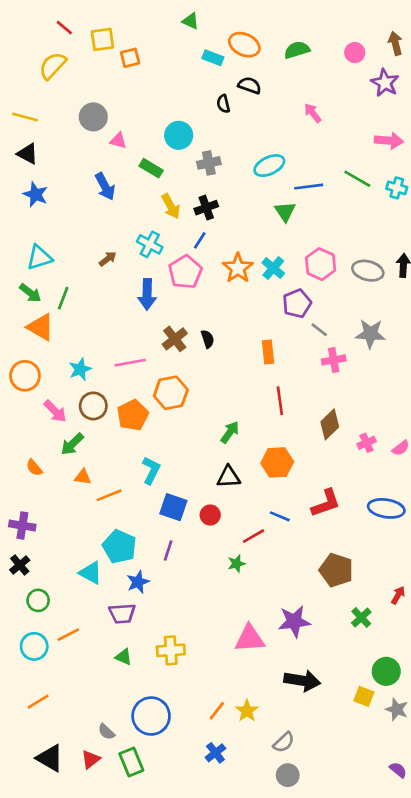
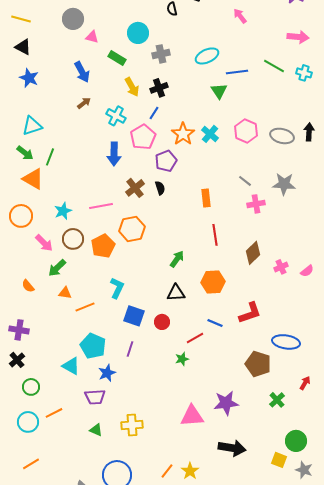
brown arrow: (108, 259) -> (84, 103), moved
purple pentagon: (297, 303) -> (166, 161), moved
blue ellipse: (386, 508) -> (286, 342), moved

